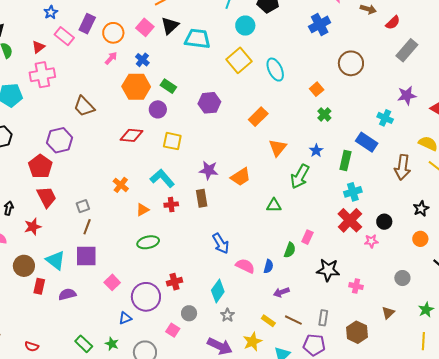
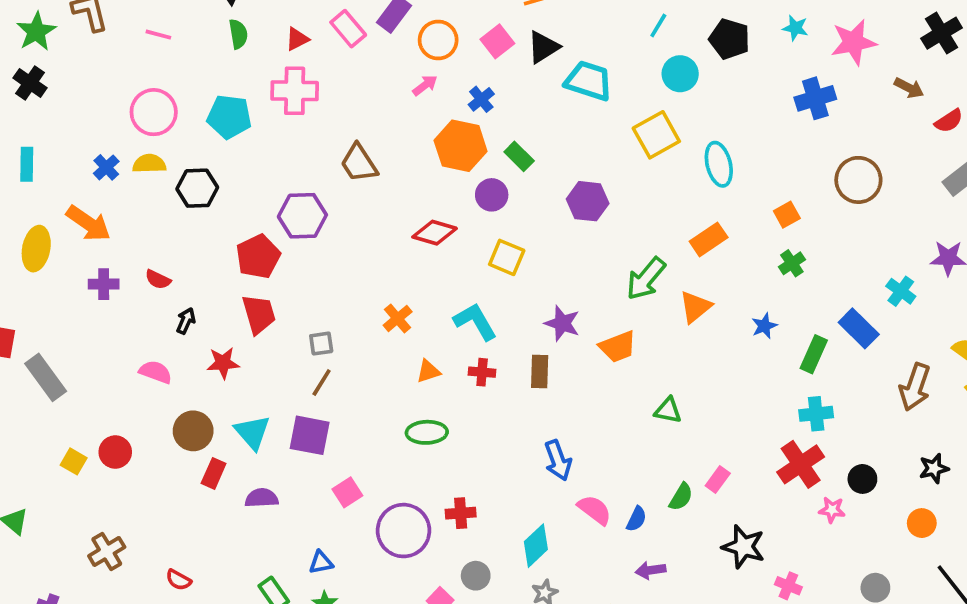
orange rectangle: (258, 117) -> (709, 239), moved
green arrow: (300, 176) -> (646, 279), moved
blue triangle: (125, 318) -> (321, 562), moved

